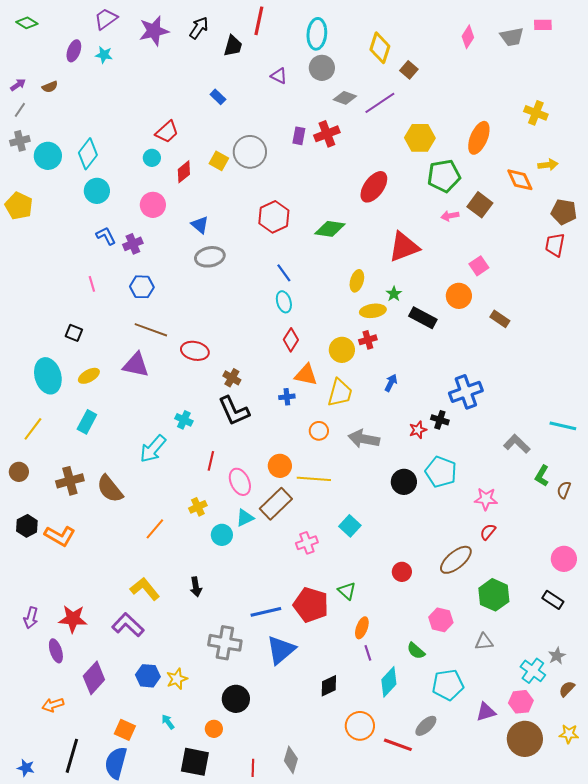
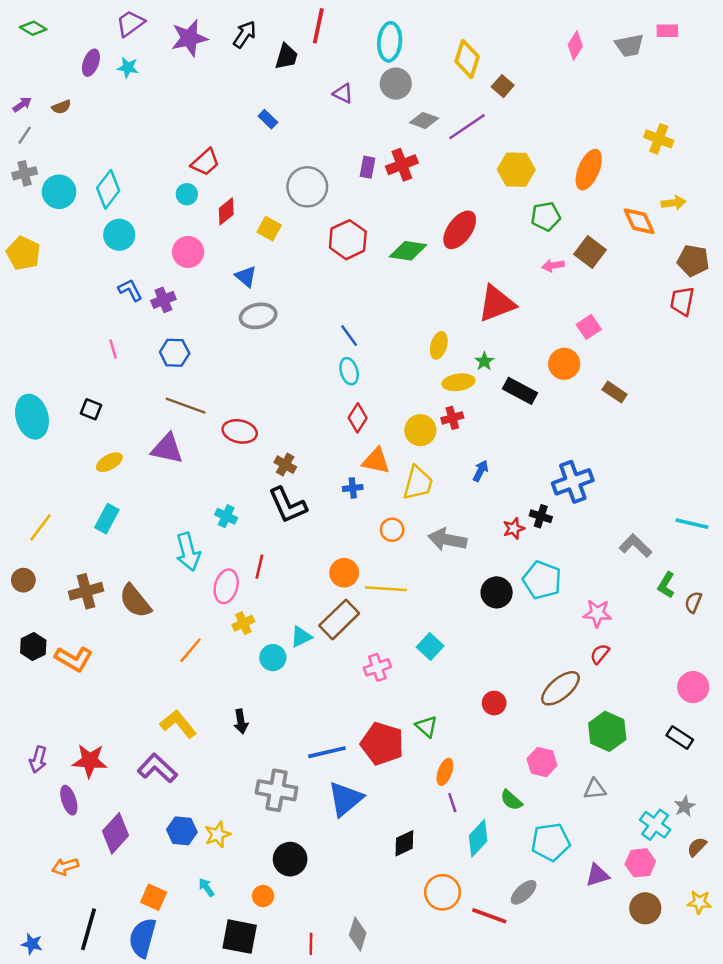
yellow square: (219, 161) -> (269, 229), moved
green pentagon: (444, 176) -> (546, 216), size x0.7
red hexagon: (274, 217) -> (348, 240), moved
green diamond: (330, 229) -> (408, 251), moved
cyan ellipse: (48, 376) -> (32, 417), moved
cyan arrow: (153, 449) -> (188, 552), turned -56
pink ellipse: (240, 482) -> (226, 586), moved, turned 40
brown circle: (525, 739) -> (645, 908), size x0.7

